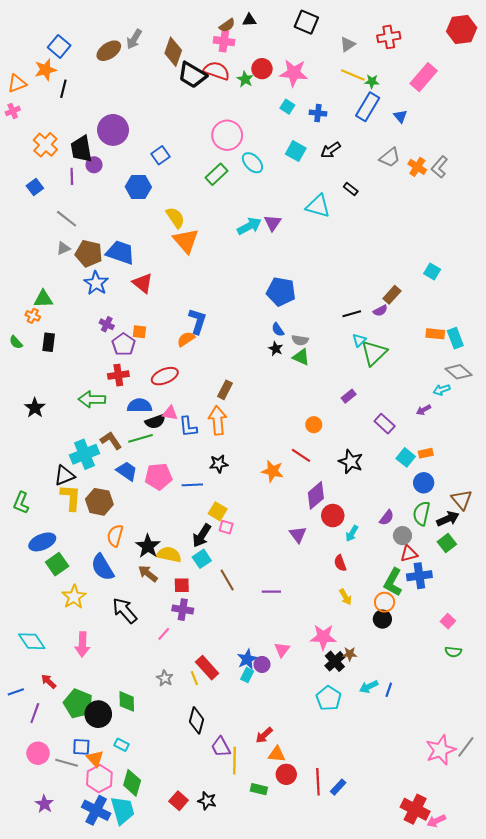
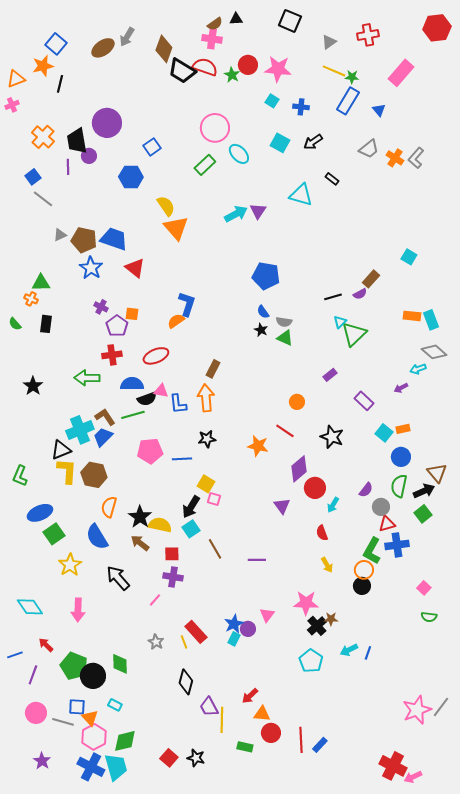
gray line: (67, 219) -> (43, 199), moved
blue trapezoid: (127, 471) -> (103, 437), moved, turned -80
green diamond: (132, 783) -> (125, 741), turned 60

